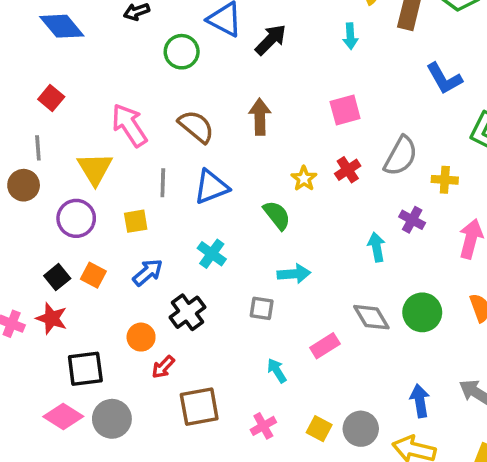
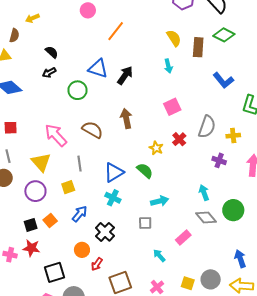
red square: (51, 98) -> (11, 128), turned -32
blue triangle: (211, 187) -> (114, 172), moved
cyan arrow: (377, 247) -> (204, 193), moved
orange square: (93, 275) -> (50, 221), turned 32
black square: (57, 277) -> (31, 225), turned 32

